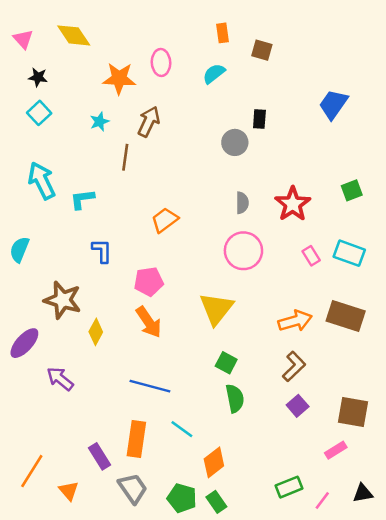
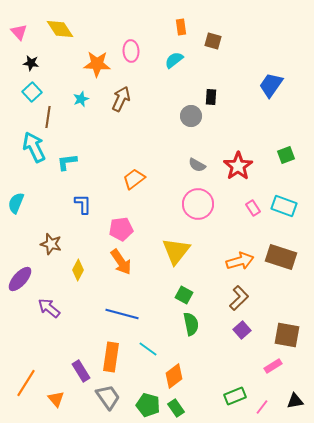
brown line: (125, 157) -> (48, 117), moved
gray semicircle: (242, 203) -> (197, 165), turned 120
brown star: (63, 300) -> (51, 244), size x0.7

